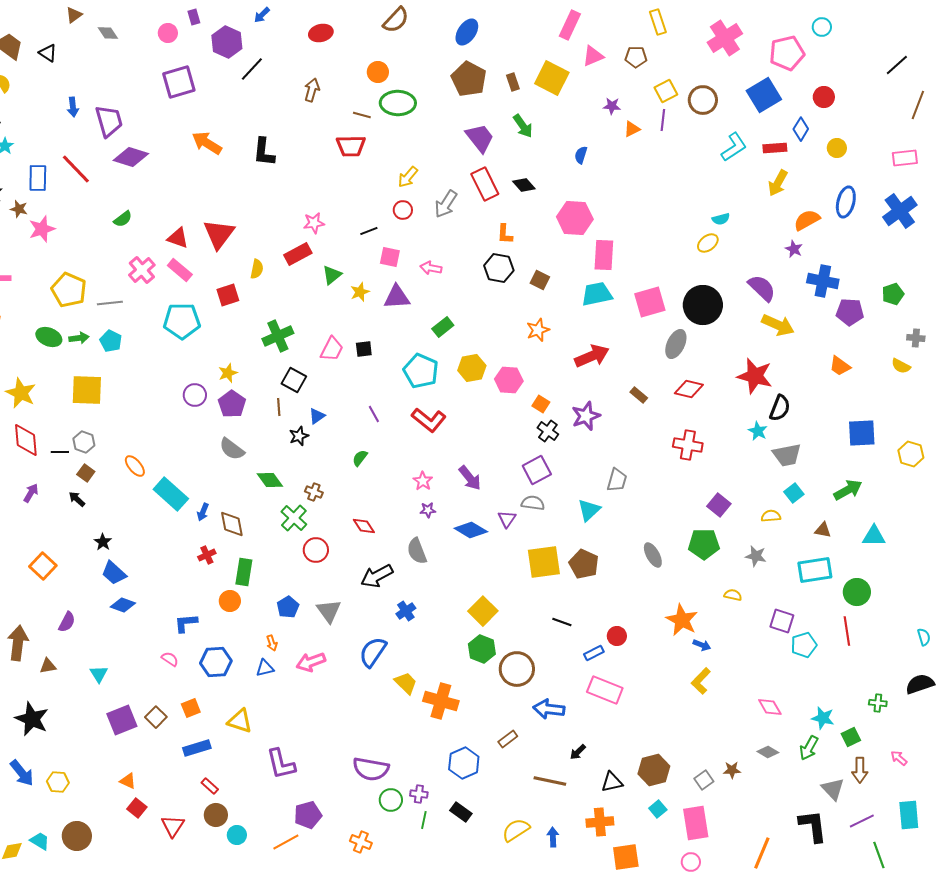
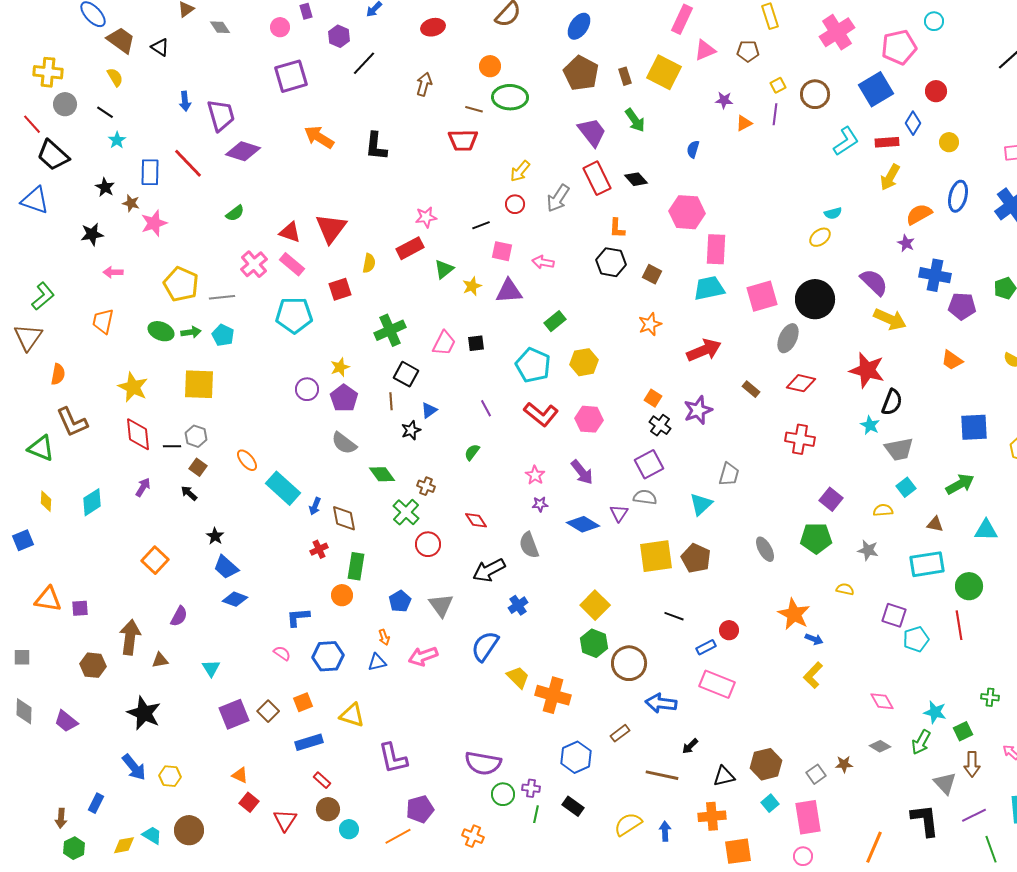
purple hexagon: (227, 42) -> (339, 36), size x0.7
yellow square: (666, 91) -> (778, 85), size x0.7
pink hexagon: (509, 380) -> (589, 419), moved

